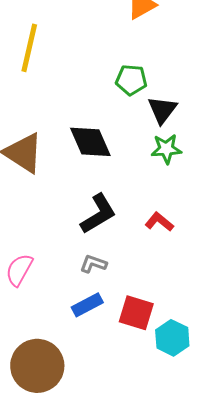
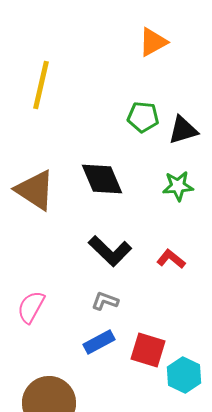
black triangle: (162, 110) -> (183, 130), moved, turned 36
black L-shape: (98, 214) -> (110, 251), turned 75

